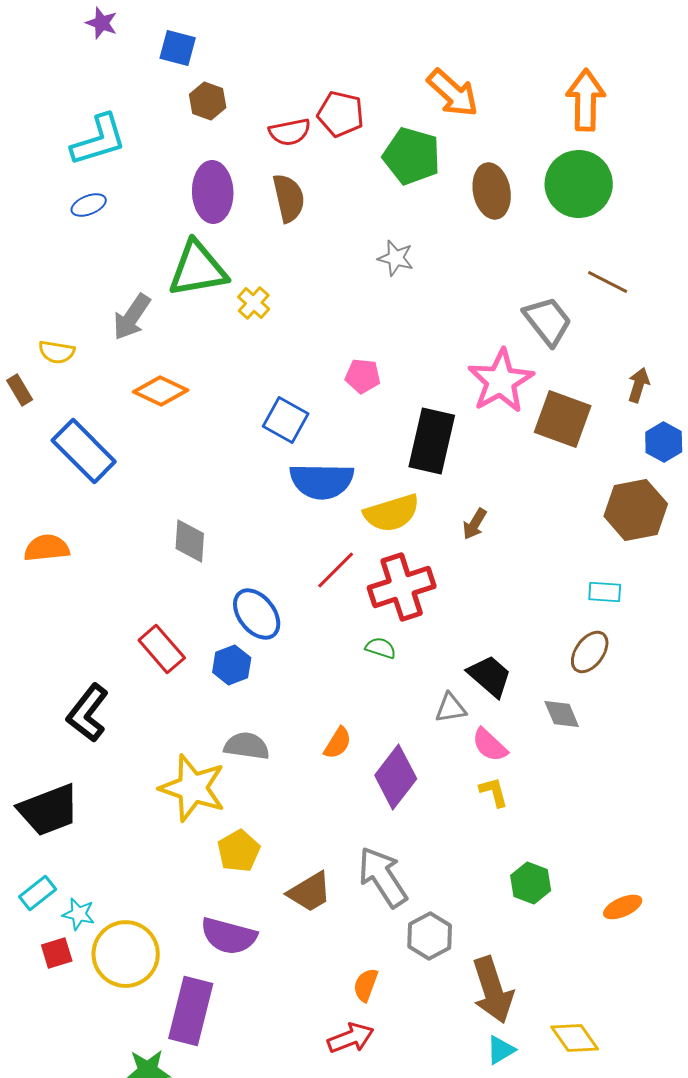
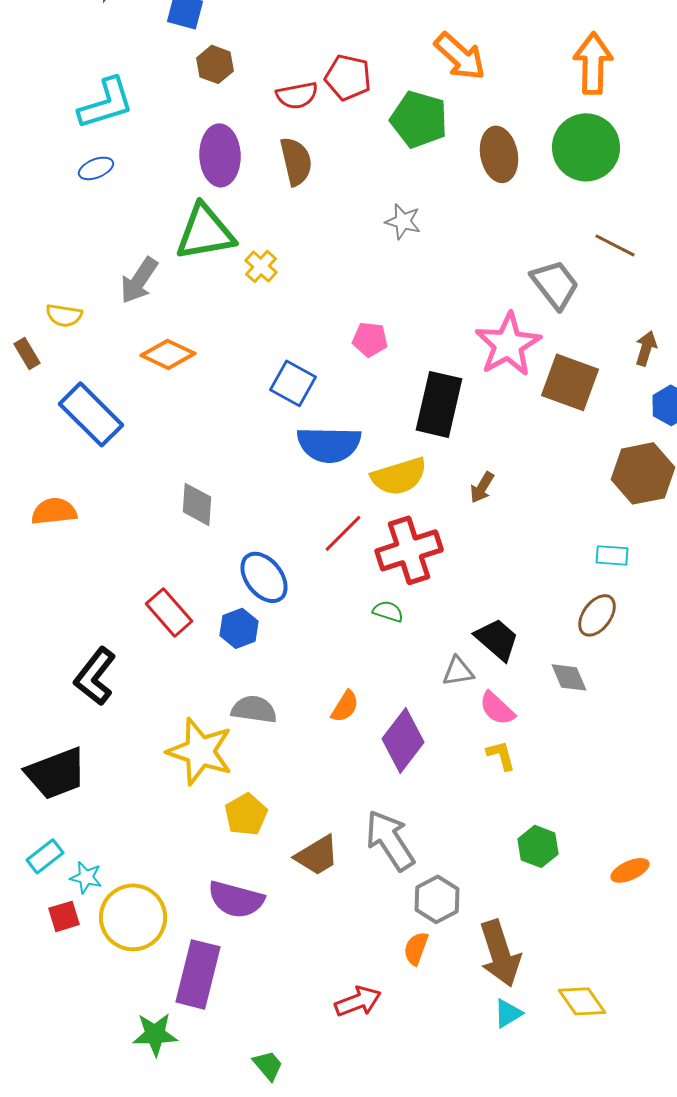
orange semicircle: (366, 985) -> (416, 948), moved

